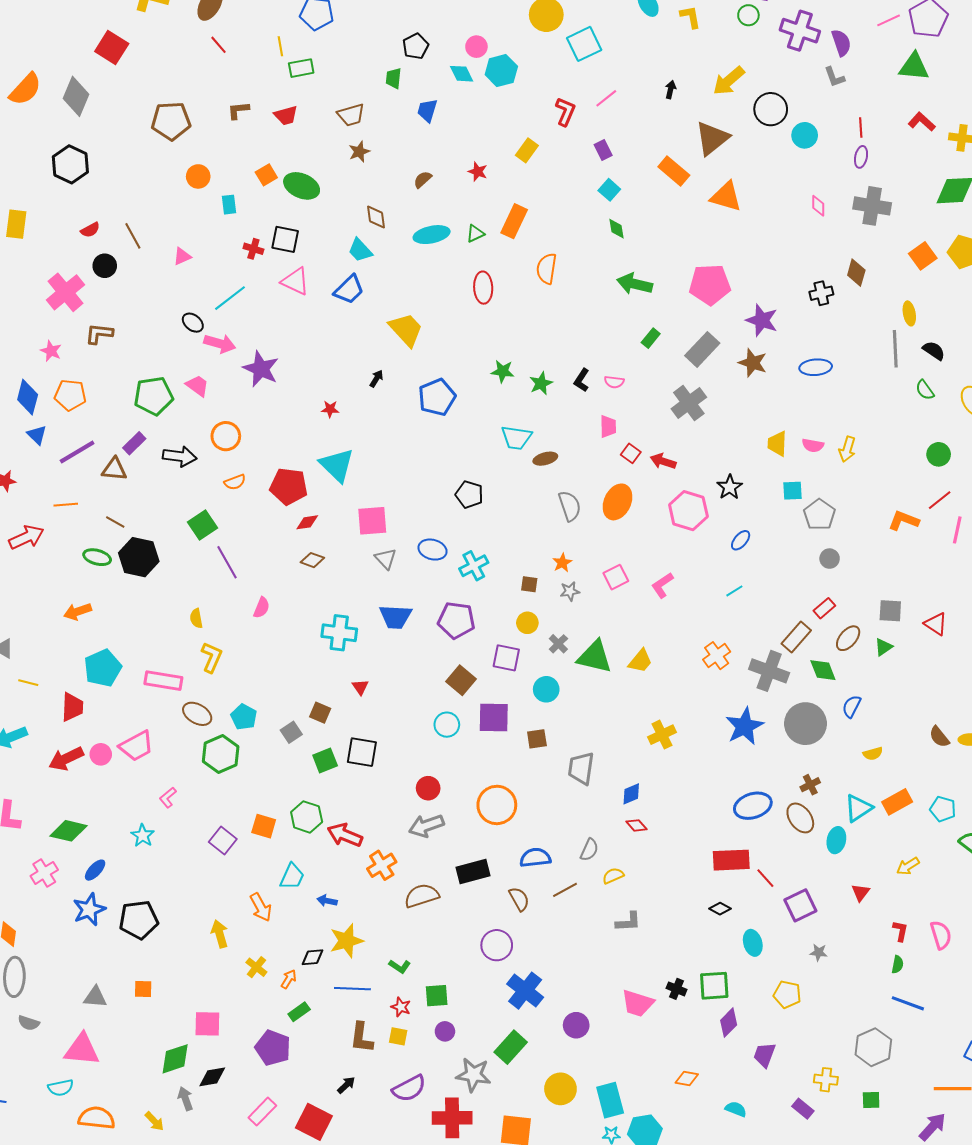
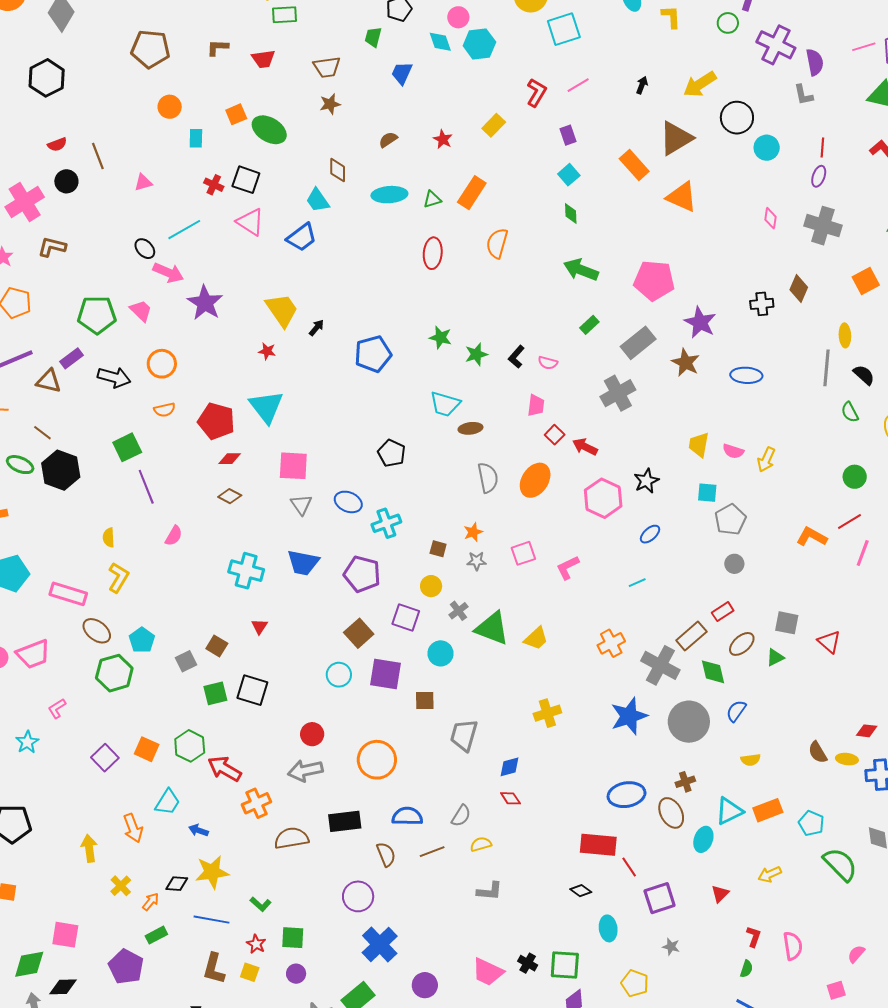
yellow trapezoid: (406, 329) -> (282, 310), moved

